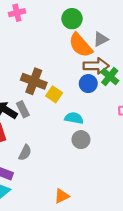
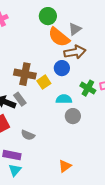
green cross: (110, 77) -> (88, 88), moved
blue circle: (88, 84) -> (62, 68), moved
yellow square: (54, 94) -> (44, 82), turned 32
gray semicircle: (25, 153) -> (28, 135), turned 96

